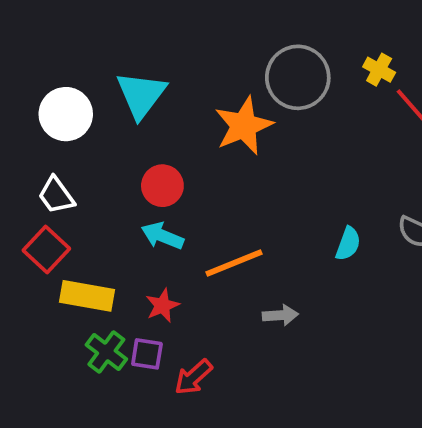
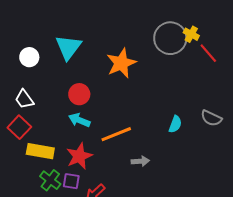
gray circle: (298, 77) -> (170, 38), moved
white circle: (66, 114) -> (29, 57), size x0.7
red star: (162, 306) -> (79, 156), size x1.5

